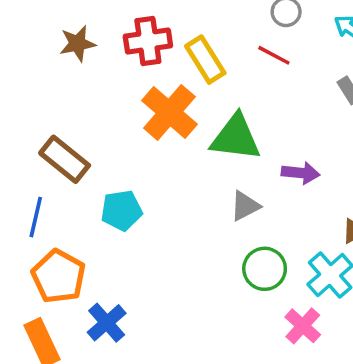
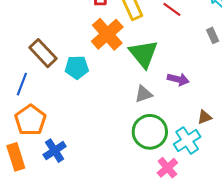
green triangle: (236, 137) -> (143, 54), turned 36
cyan pentagon: (121, 210) -> (77, 67), moved
green circle: (265, 269) -> (150, 132), size x1.4

